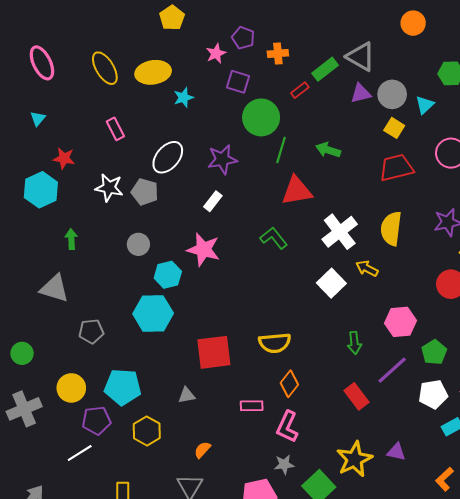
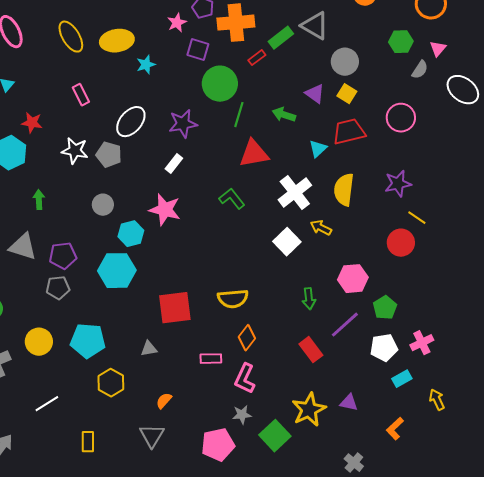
orange cross: (278, 53) -> (236, 23), size x1.8
purple triangle: (361, 93) -> (315, 94), moved, turned 50
cyan triangle: (425, 105) -> (318, 149), moved
purple pentagon: (96, 420) -> (63, 256), moved

